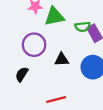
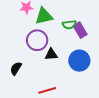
purple circle: (34, 45) -> (37, 40), moved

